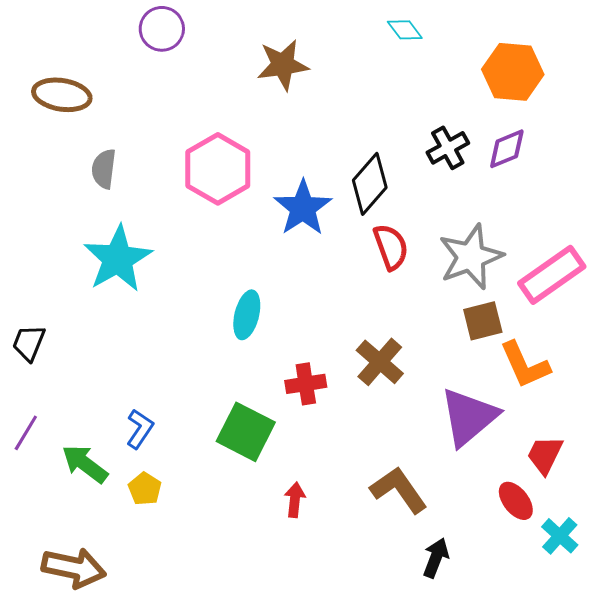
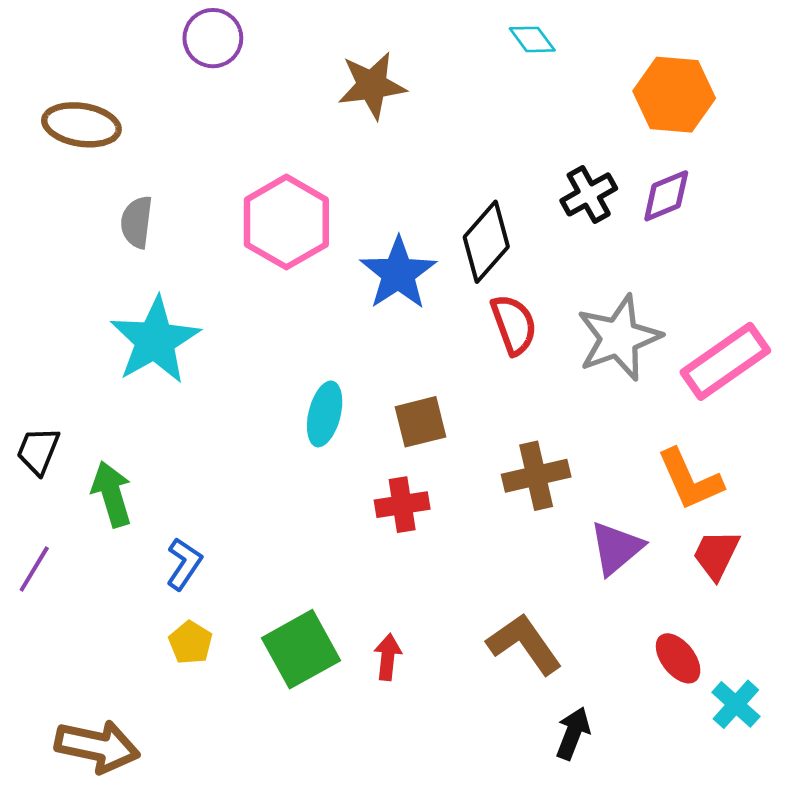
brown square: (483, 321) -> (421, 422), moved
brown cross: (380, 362) -> (536, 476), moved, turned 36
purple triangle: (469, 417) -> (616, 548), size x0.7
green square: (246, 432) -> (301, 649), moved, turned 34
red trapezoid: (545, 455) -> (716, 555), moved
green arrow: (85, 464) -> (112, 494), moved, turned 36

